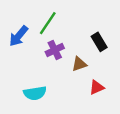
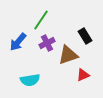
blue arrow: (19, 36) -> (18, 42), moved
brown triangle: (79, 64) -> (68, 55), size x1.5

